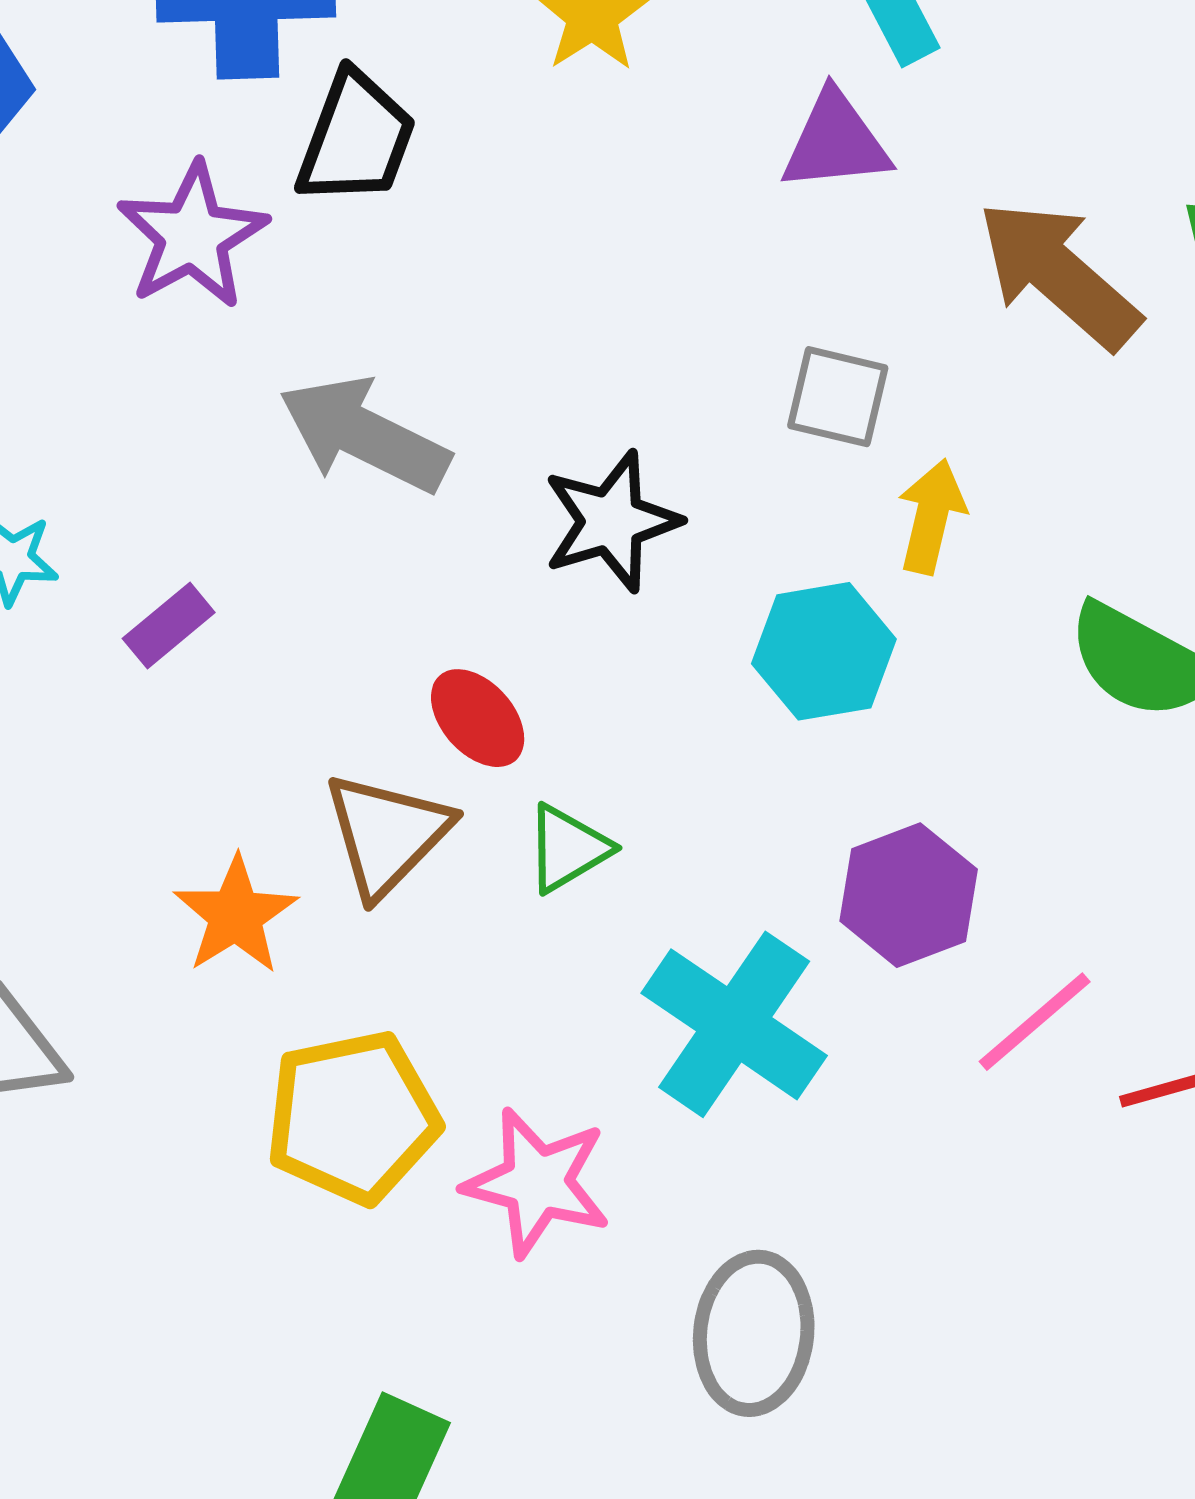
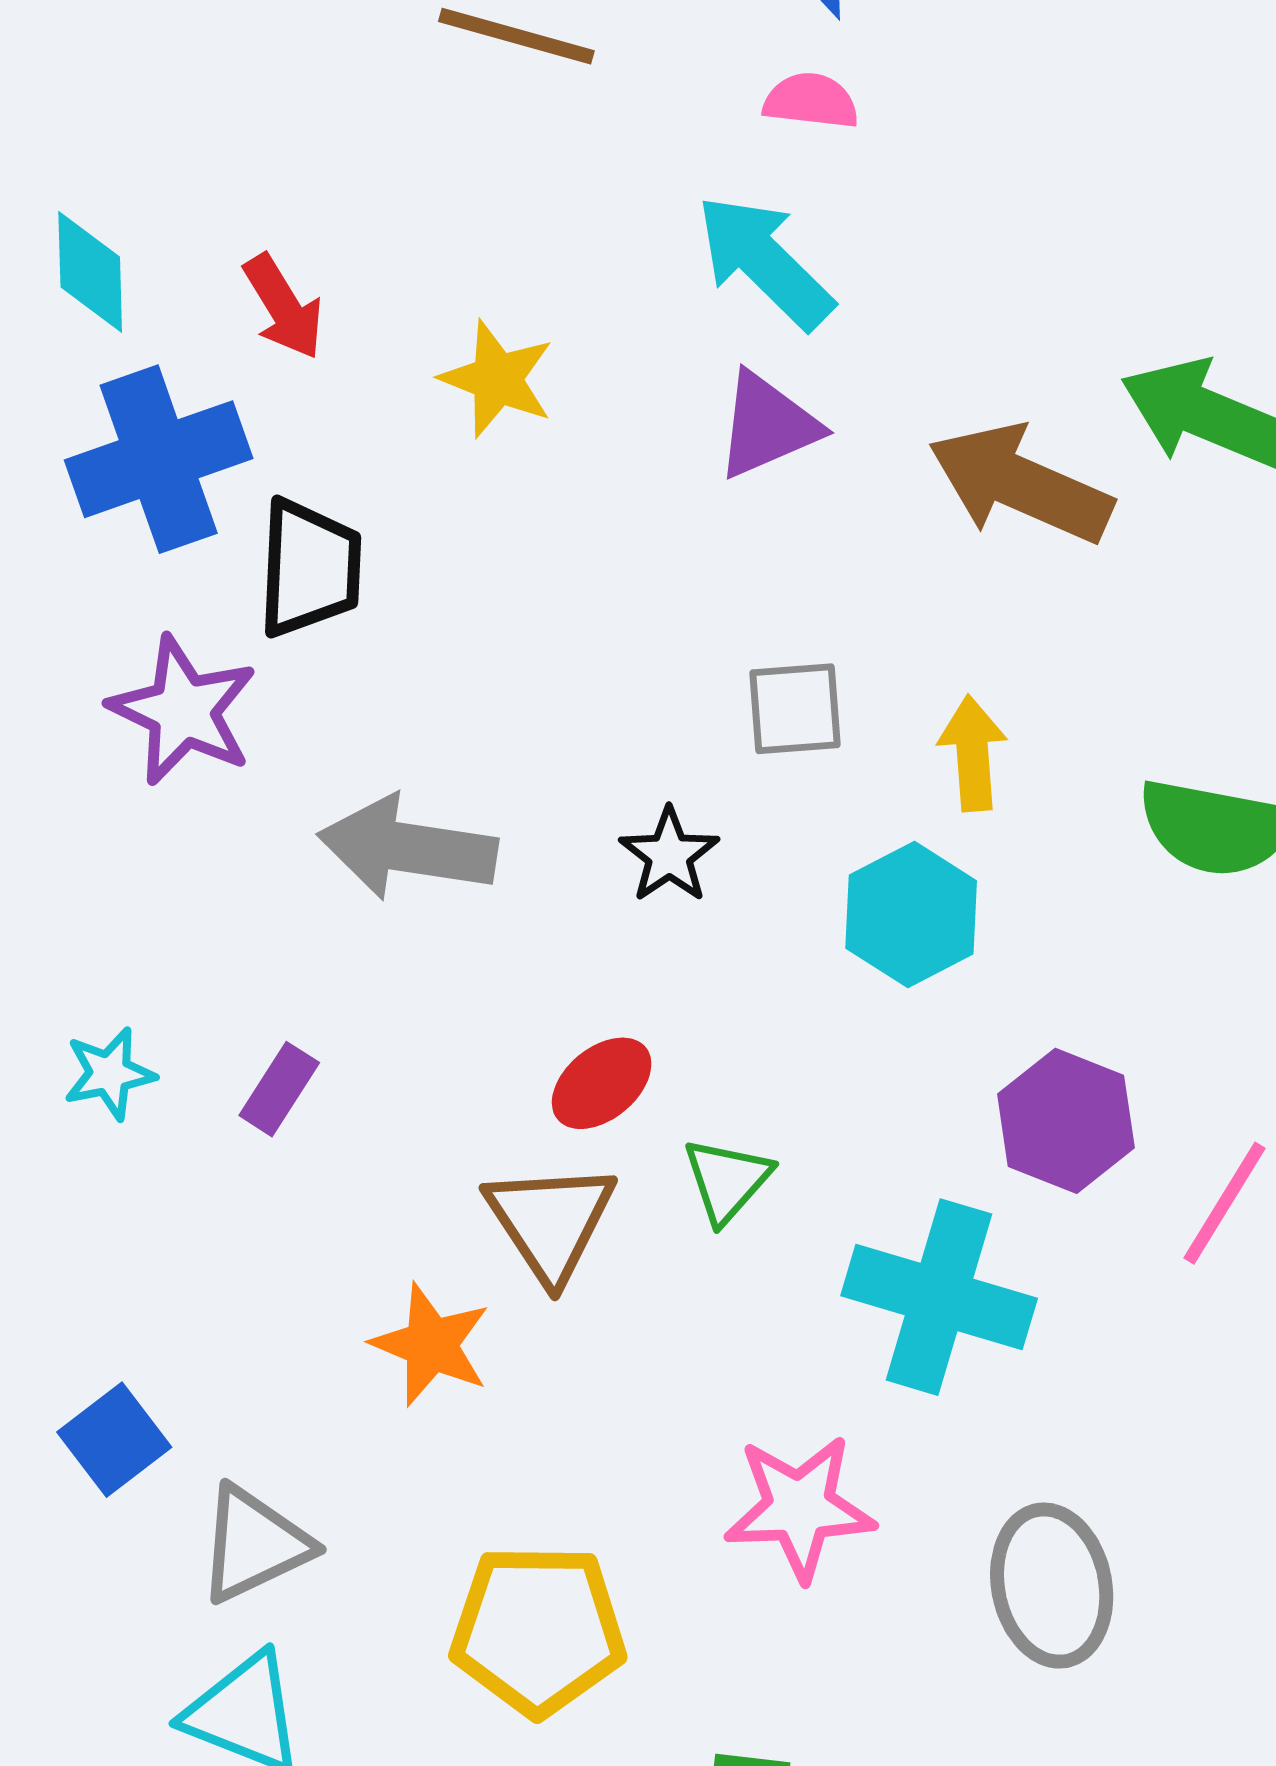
gray square: (838, 397) -> (795, 709), moved
black star: (611, 521) -> (669, 855), size x0.7
red ellipse: (478, 718) -> (602, 1083), turned -70
yellow pentagon: (353, 1117) -> (538, 1630), moved, turned 30

